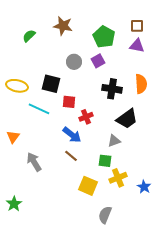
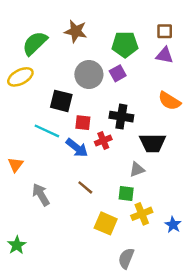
green semicircle: (29, 36) -> (35, 43), size x1.6
green pentagon: (104, 37) -> (125, 44), turned -30
gray circle: (74, 62) -> (89, 74), size x1.5
orange semicircle: (141, 84) -> (169, 101), turned 126
yellow ellipse: (17, 86) -> (20, 77), moved, turned -40
black cross: (112, 89) -> (121, 117), moved
black trapezoid: (127, 119) -> (153, 143), turned 35
blue arrow: (72, 135) -> (77, 148), moved

